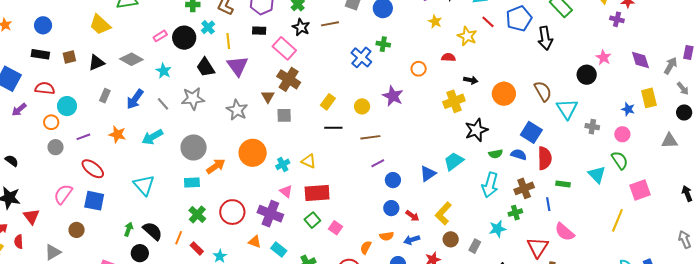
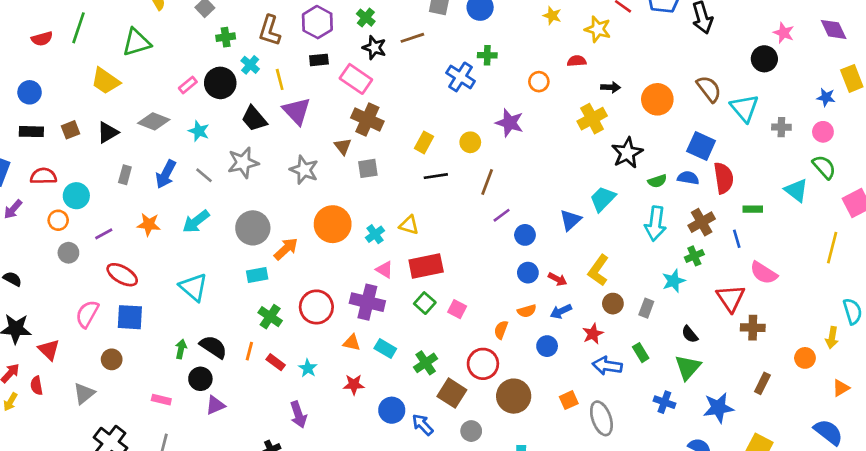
brown line: (370, 137) -> (487, 182), turned -54

